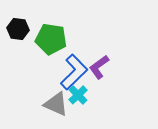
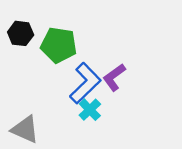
gray triangle: (56, 104) -> (25, 129), moved

